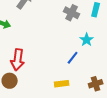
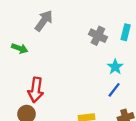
blue line: (73, 58) -> (114, 90), moved

